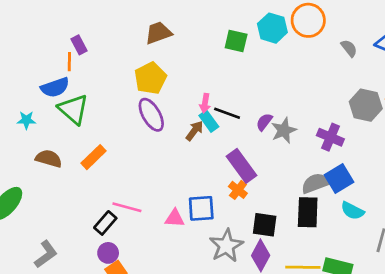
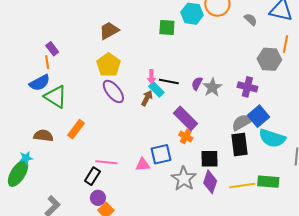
cyan star: (26, 120) -> (26, 158), moved
cyan semicircle: (352, 211) -> (272, 138), size x1.5

